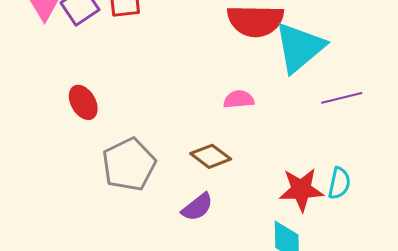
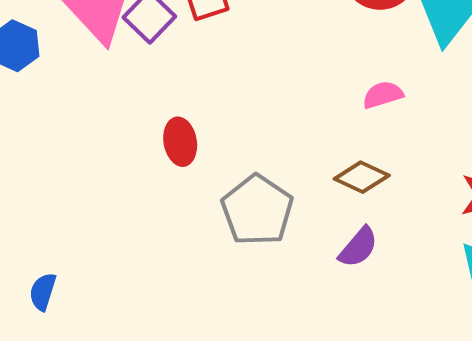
red ellipse: (83, 102) -> (180, 142), turned 32

